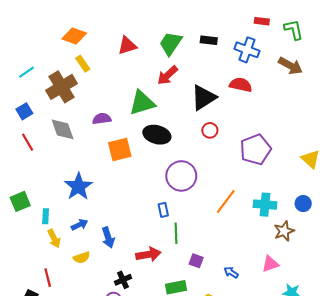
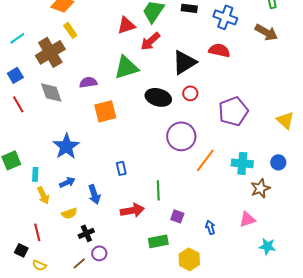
red triangle: (127, 46) -> (126, 25), moved
black ellipse: (157, 135) -> (158, 97), moved
purple circle: (181, 176) -> (181, 136), moved
blue rectangle: (163, 210) -> (121, 168), moved
blue arrow: (231, 272) -> (210, 227), turned 40
black cross: (123, 280) -> (86, 233), moved

